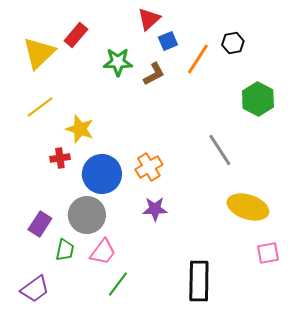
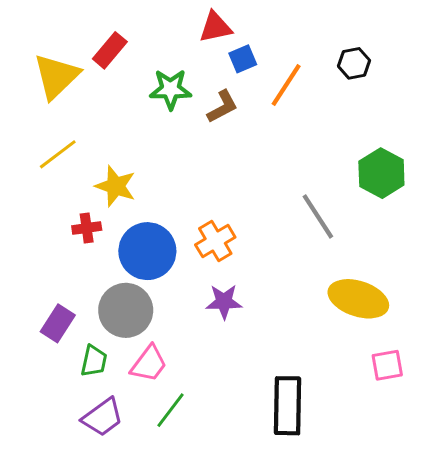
red triangle: (149, 19) -> (215, 27), turned 30
black hexagon: (233, 43) -> (354, 63), moved
green hexagon: (258, 99) -> (381, 173), moved
purple trapezoid: (35, 289) -> (103, 417), moved

